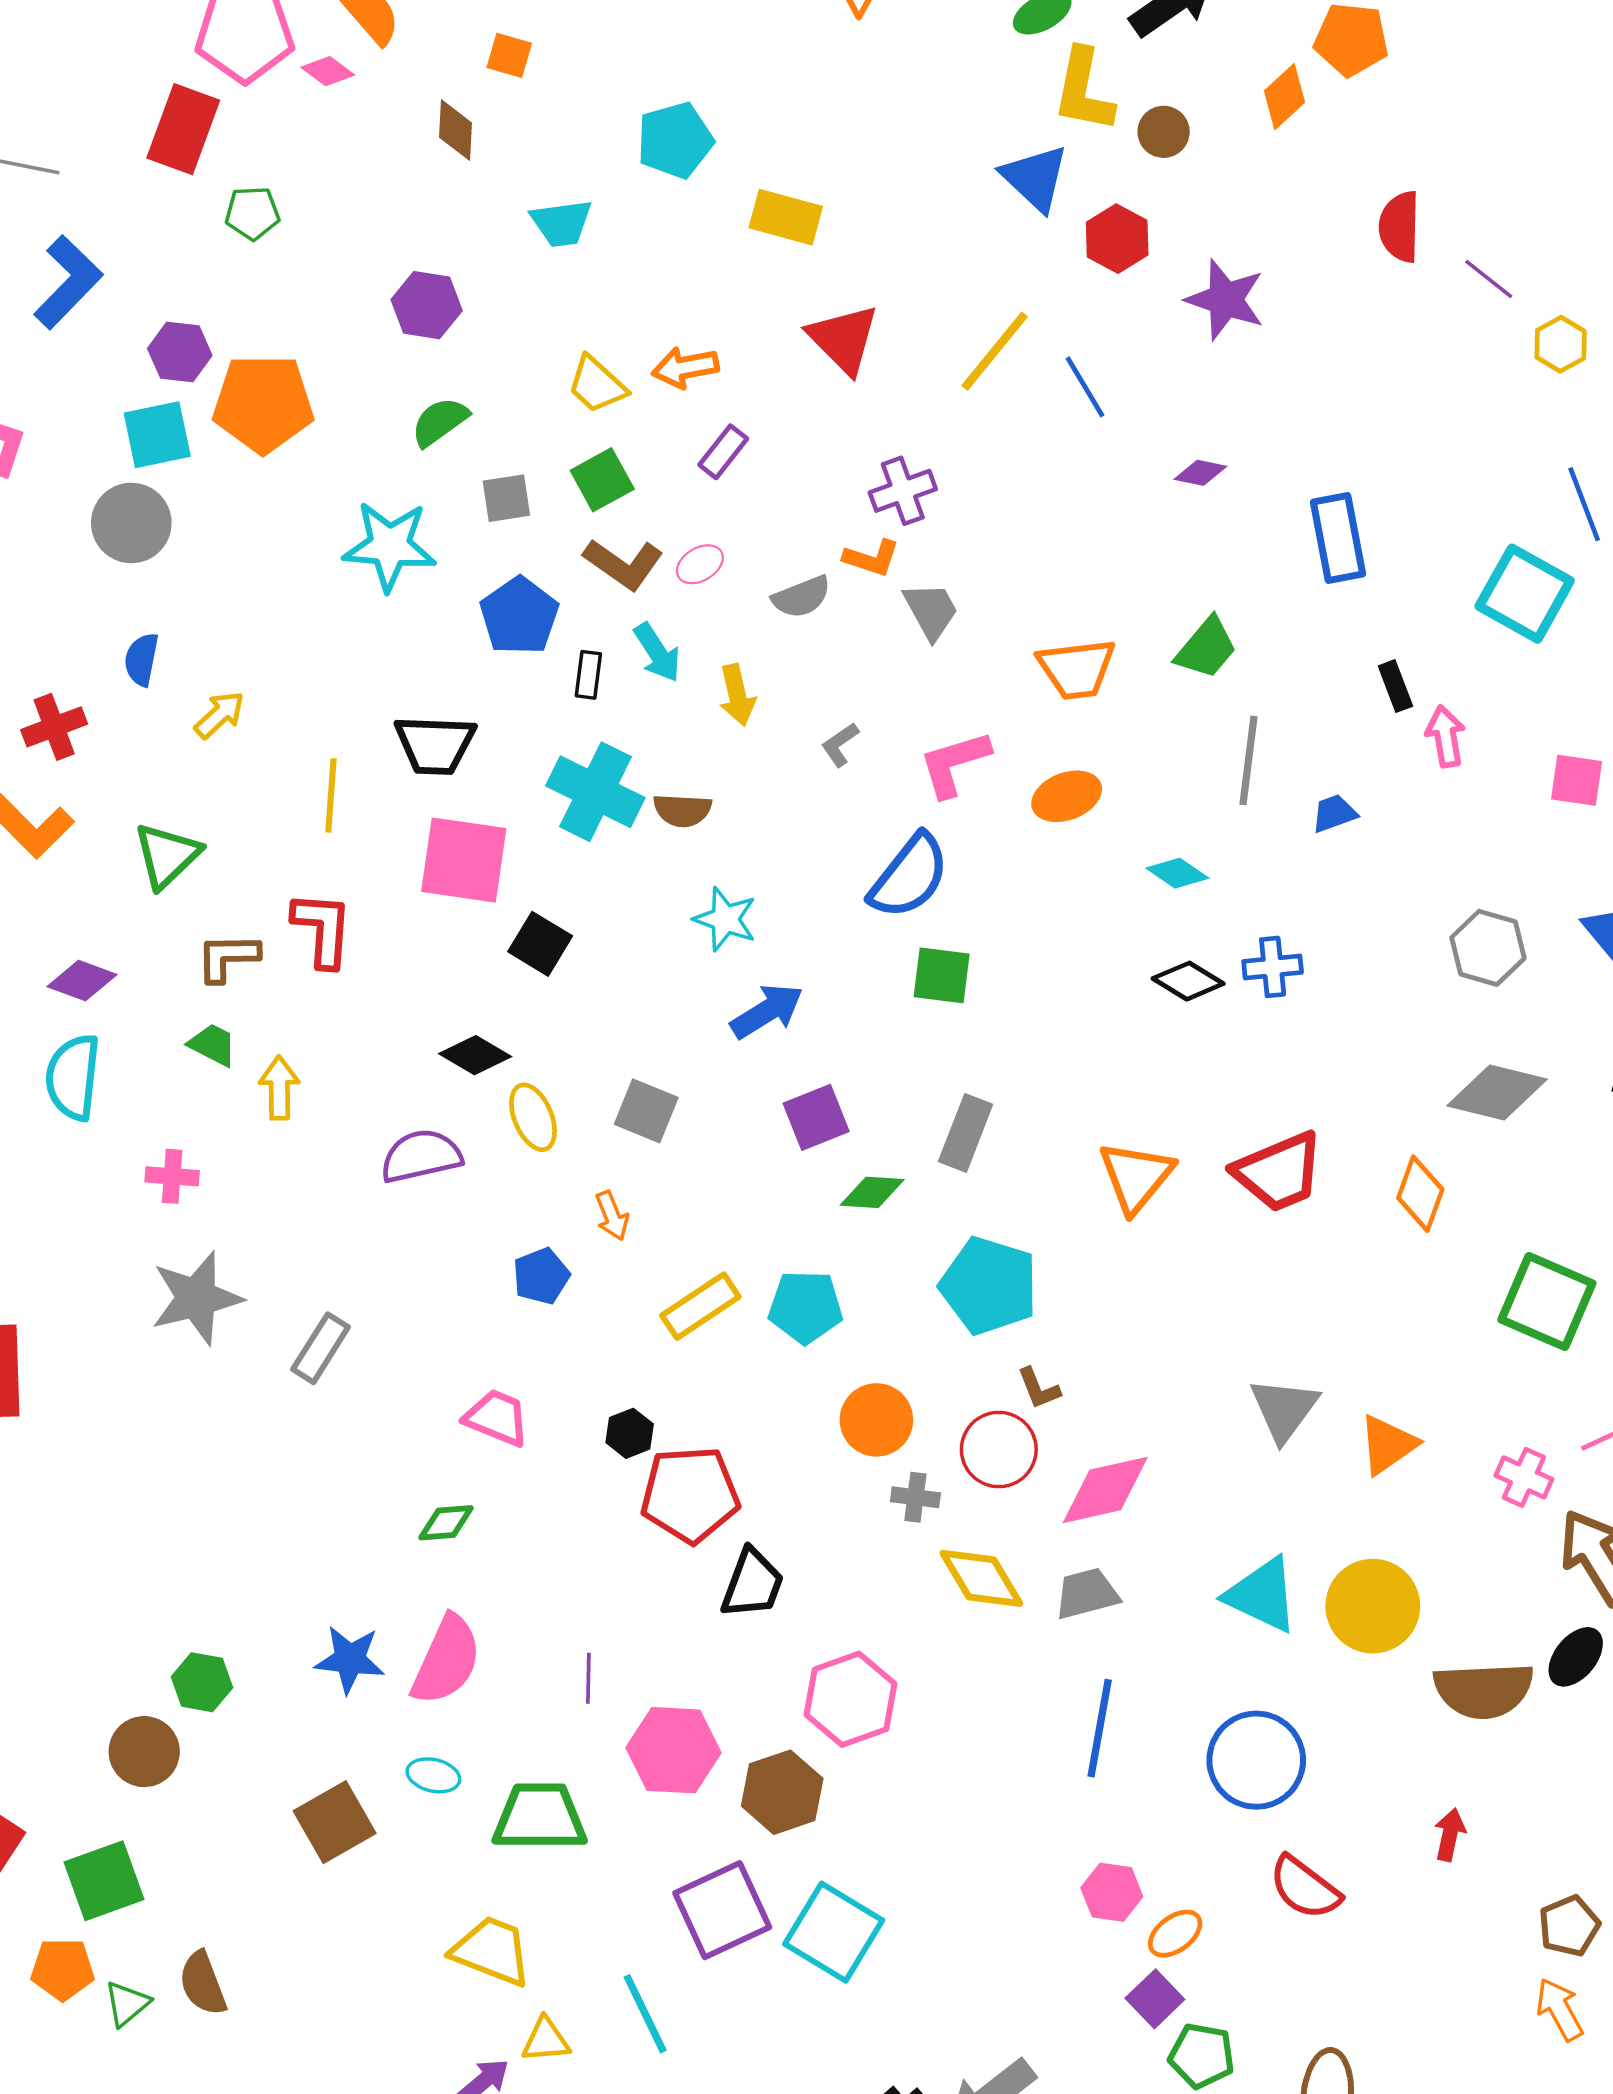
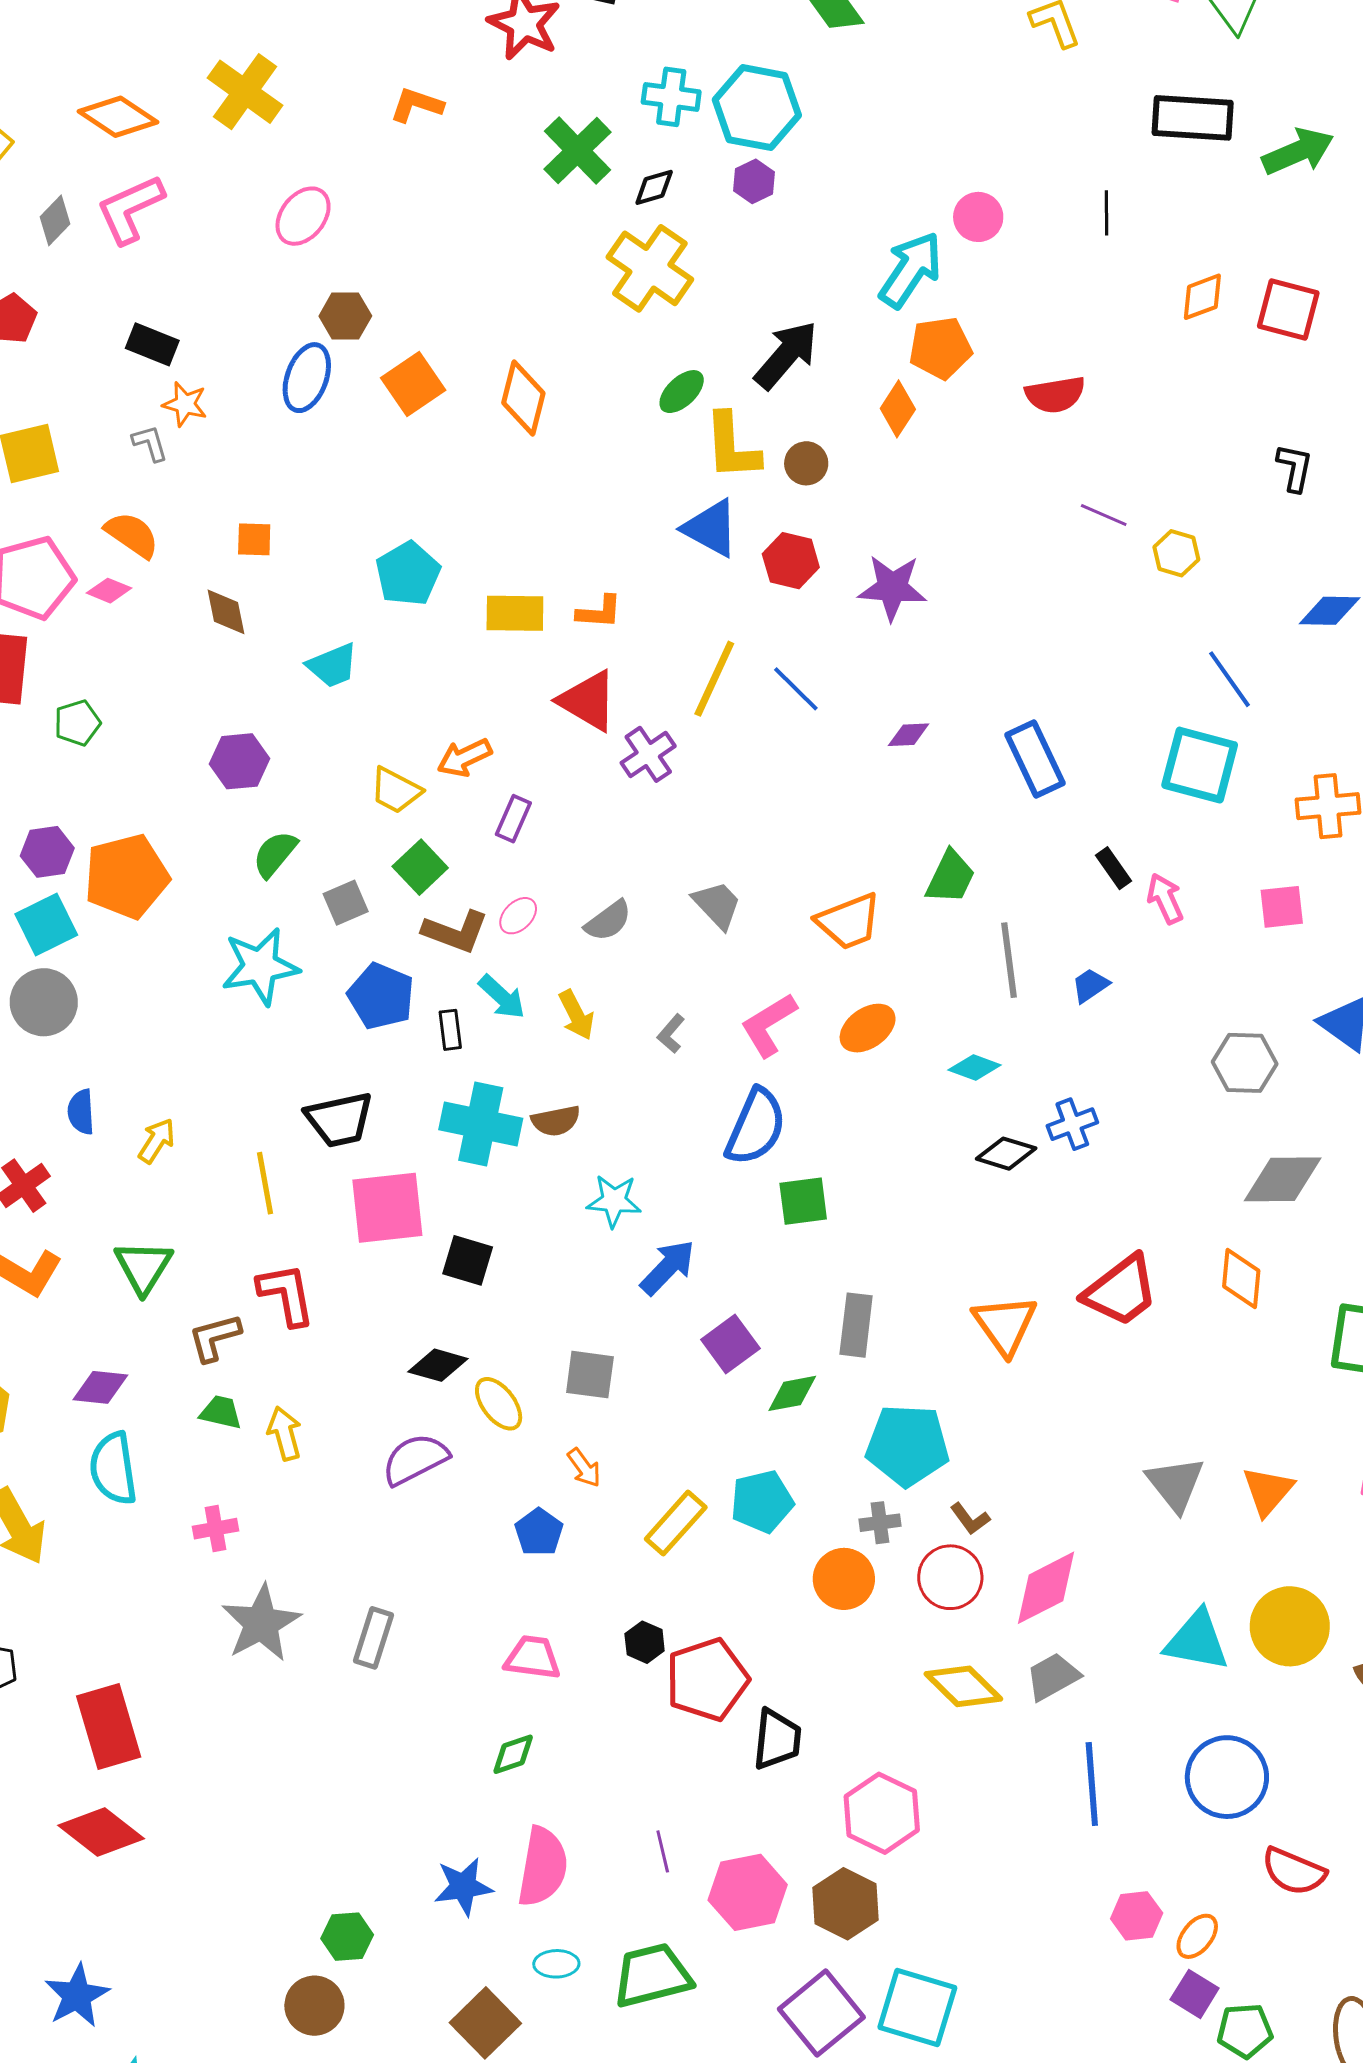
red semicircle: (1400, 227) -> (1055, 395), moved, turned -86
purple cross: (903, 491) -> (648, 754), moved
orange L-shape: (872, 558) -> (599, 612), moved
gray cross: (915, 1497) -> (880, 1523), moved

